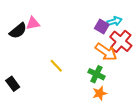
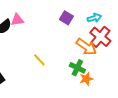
purple square: (102, 26) -> (66, 18), moved
orange star: (100, 93) -> (86, 79), moved

